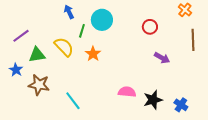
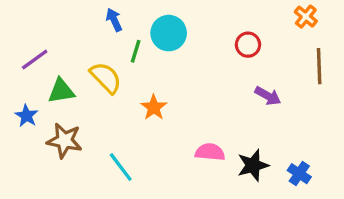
orange star: (93, 54) -> (154, 107), moved

